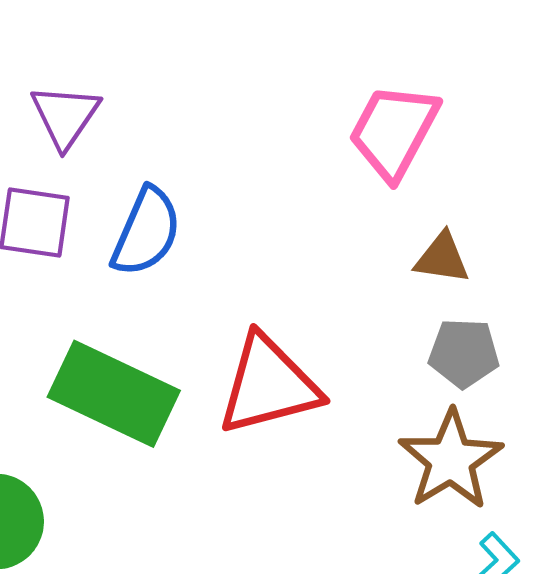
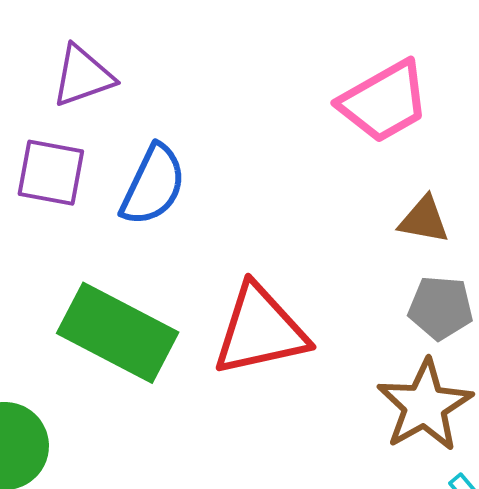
purple triangle: (65, 116) -> (83, 76), turned 34
pink trapezoid: (394, 131) -> (384, 102), turned -150

